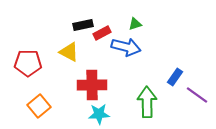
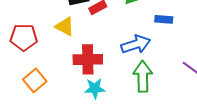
blue arrow: (126, 47) -> (136, 44), moved, turned -32
blue rectangle: (175, 77) -> (164, 19), moved, turned 60

